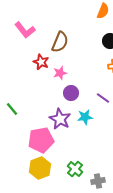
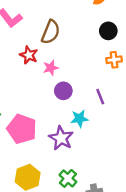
purple line: (103, 98) -> (100, 97), turned 32
purple star: (60, 119) -> (61, 138), moved
pink pentagon: (41, 140) -> (22, 129), moved, turned 30

